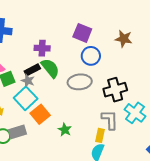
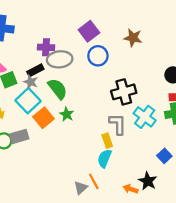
purple square: (82, 33) -> (89, 31), turned 30
green semicircle: (50, 68) -> (58, 89), moved
gray ellipse: (80, 82) -> (60, 59), moved
green star: (65, 130) -> (67, 114), moved
yellow rectangle: (100, 135) -> (107, 141), turned -32

